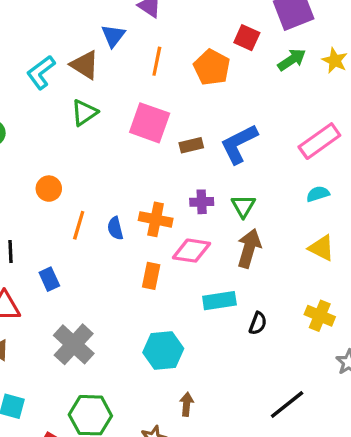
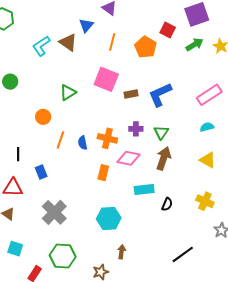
green triangle: (84, 113) -> (68, 92), moved

